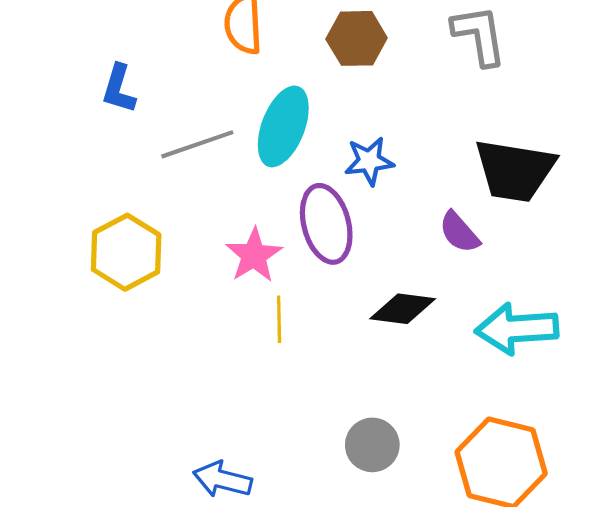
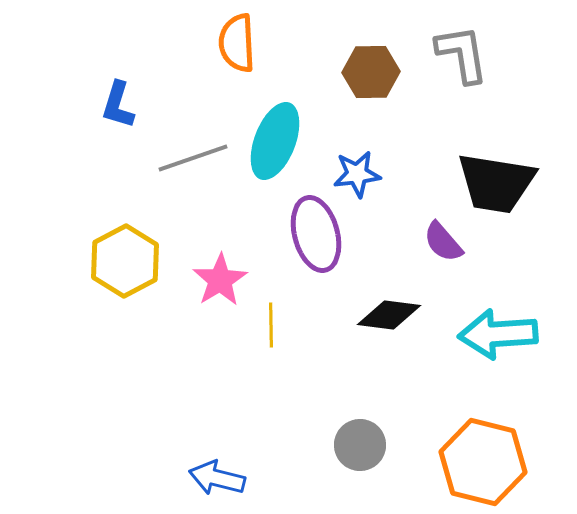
brown hexagon: (357, 38) -> (371, 72), moved
pink star: (254, 255) -> (220, 280), moved

